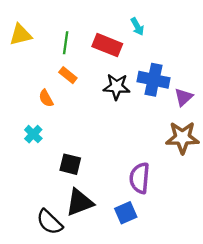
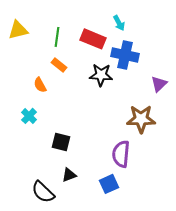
blue cross: (154, 80) -> (125, 55), moved
brown star: (182, 138) -> (141, 119), moved
black triangle: (80, 202) -> (69, 175), size x0.6

